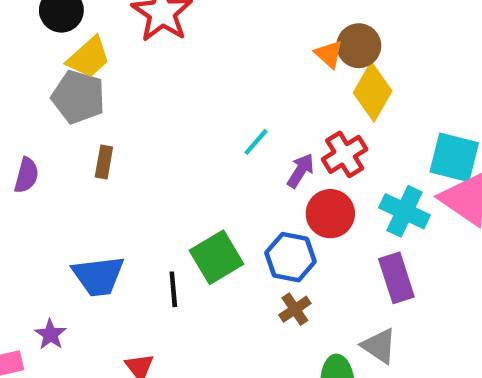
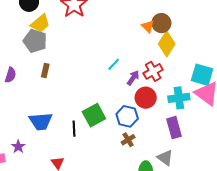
cyan cross: (405, 211) -> (179, 98), turned -35

